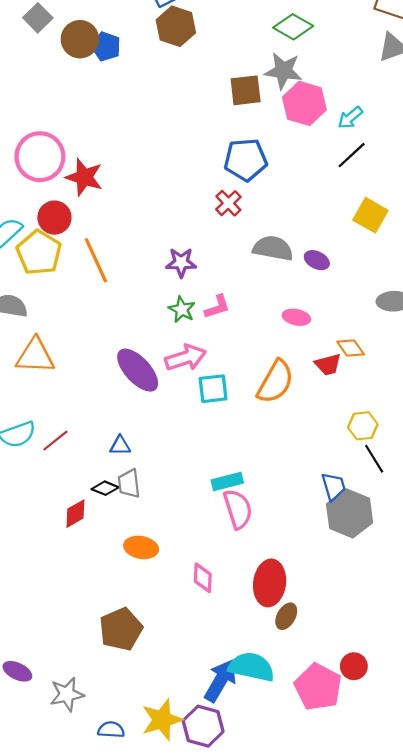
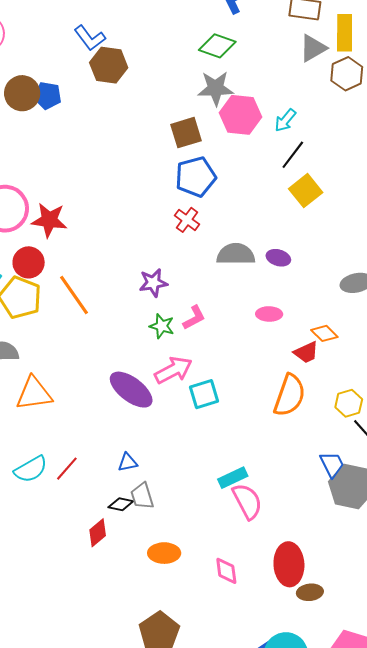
brown square: (246, 90) -> (186, 133), moved
yellow square: (370, 215) -> (306, 191), moved, turned 32
orange semicircle: (275, 382) -> (290, 395), moved
brown ellipse: (286, 616) -> (310, 592), turned 65

